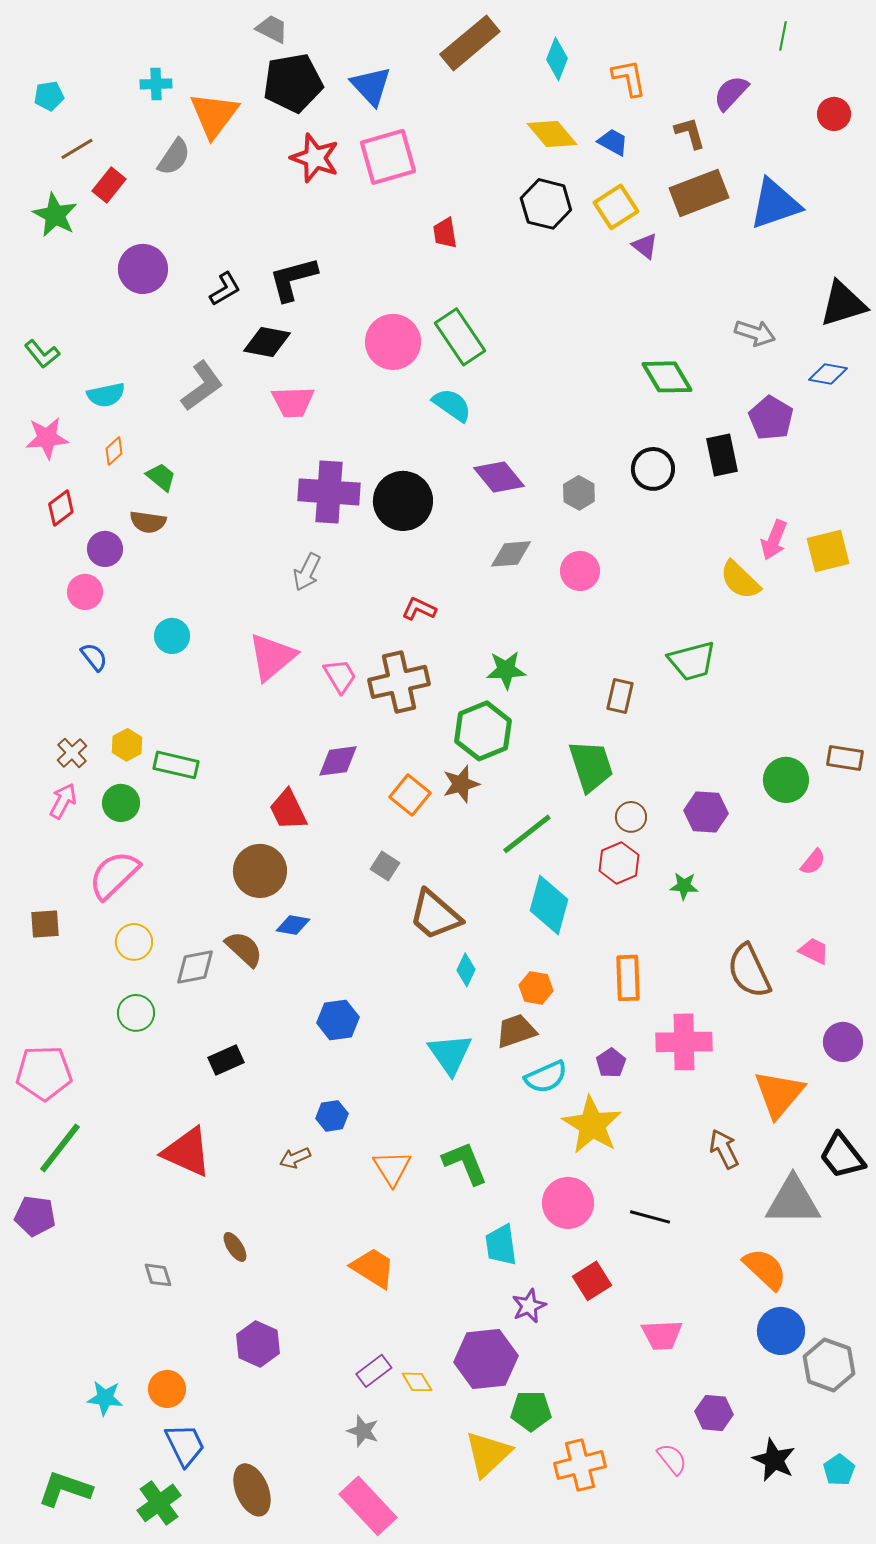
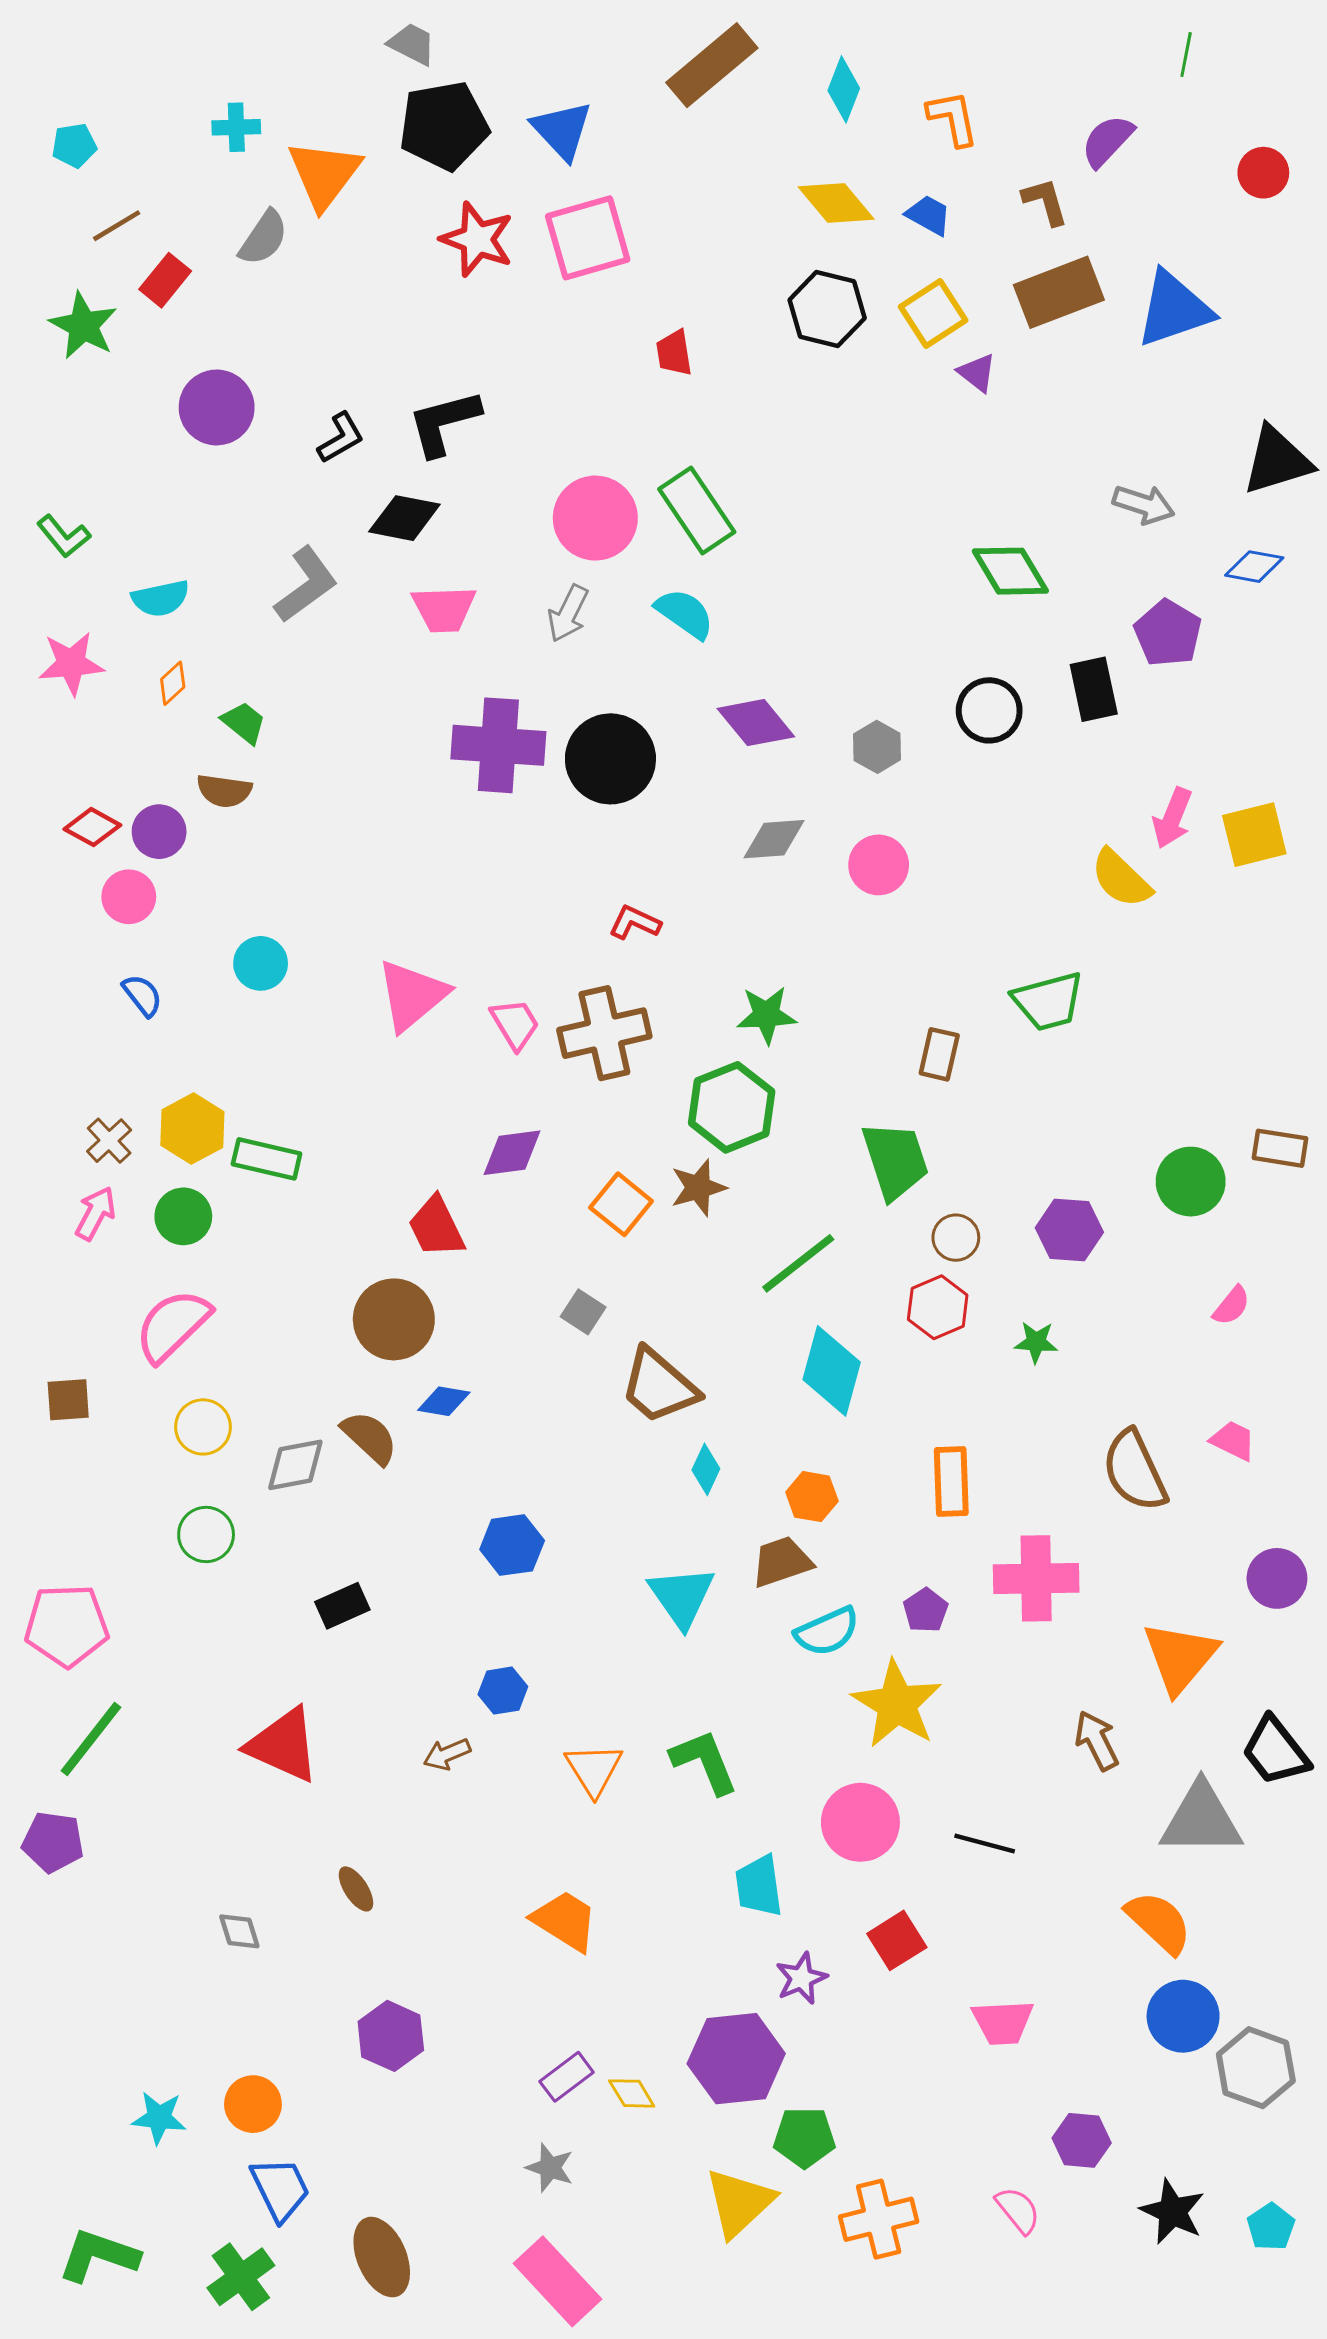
red diamond: (61, 508) -> (92, 827), moved, turned 66
gray arrow: (307, 572) -> (568, 613), moved
yellow hexagon: (127, 745) -> (192, 1129), size x1.4

